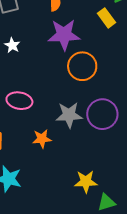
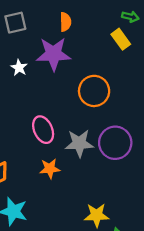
purple star: (64, 35) -> (53, 54), moved
pink ellipse: (19, 101) -> (43, 130), moved, turned 55

